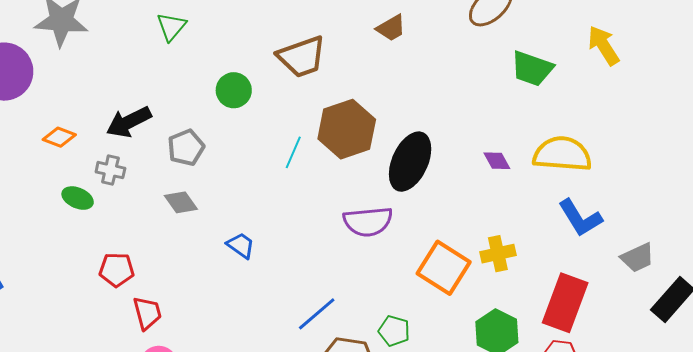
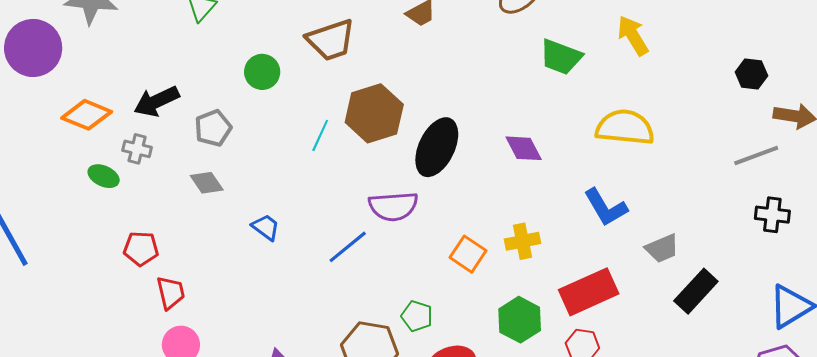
orange diamond: (59, 137) -> (87, 115), size x1.5
yellow semicircle: (562, 154) -> (625, 127), moved
purple diamond: (497, 161) -> (524, 148), size x1.4
orange square: (444, 268) -> (468, 254), size x0.7
red rectangle: (565, 303) -> (589, 292), turned 44
blue line: (317, 314) -> (348, 247), moved

